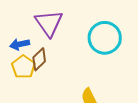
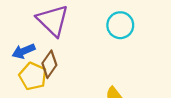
cyan circle: (105, 38) -> (120, 25), size x0.7

